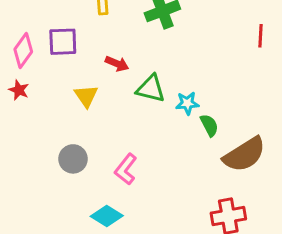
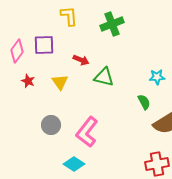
red star: (19, 90) -> (28, 81), moved
cyan star: (187, 103) -> (157, 77), moved
pink L-shape: (126, 169) -> (87, 132), size x1.4

